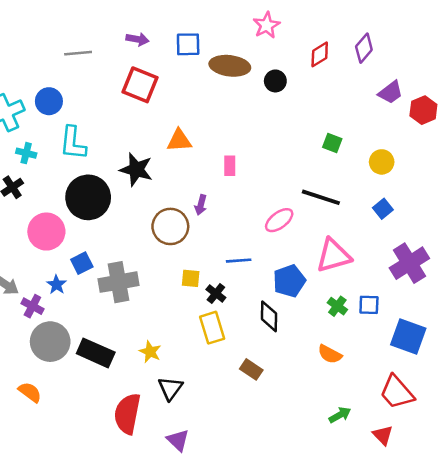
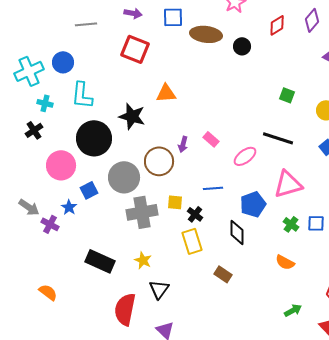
pink rectangle: (230, 166) -> (211, 139), moved, turned -49
gray cross: (118, 282) -> (142, 212), moved
gray circle: (50, 342) -> (124, 177), moved

